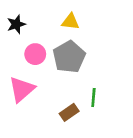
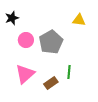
yellow triangle: (70, 22) -> (79, 20), moved
pink triangle: (22, 89) -> (25, 74), moved

